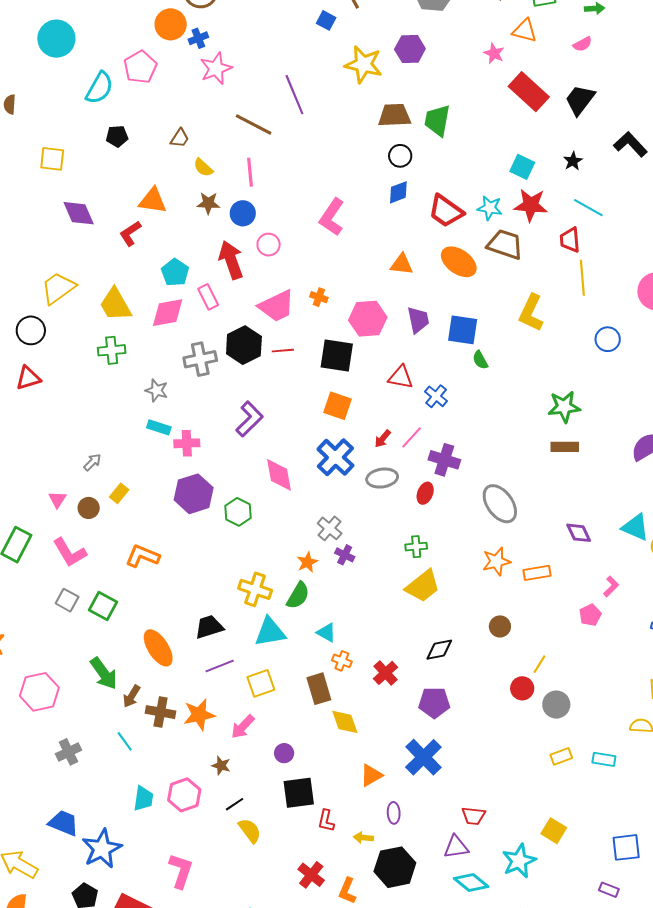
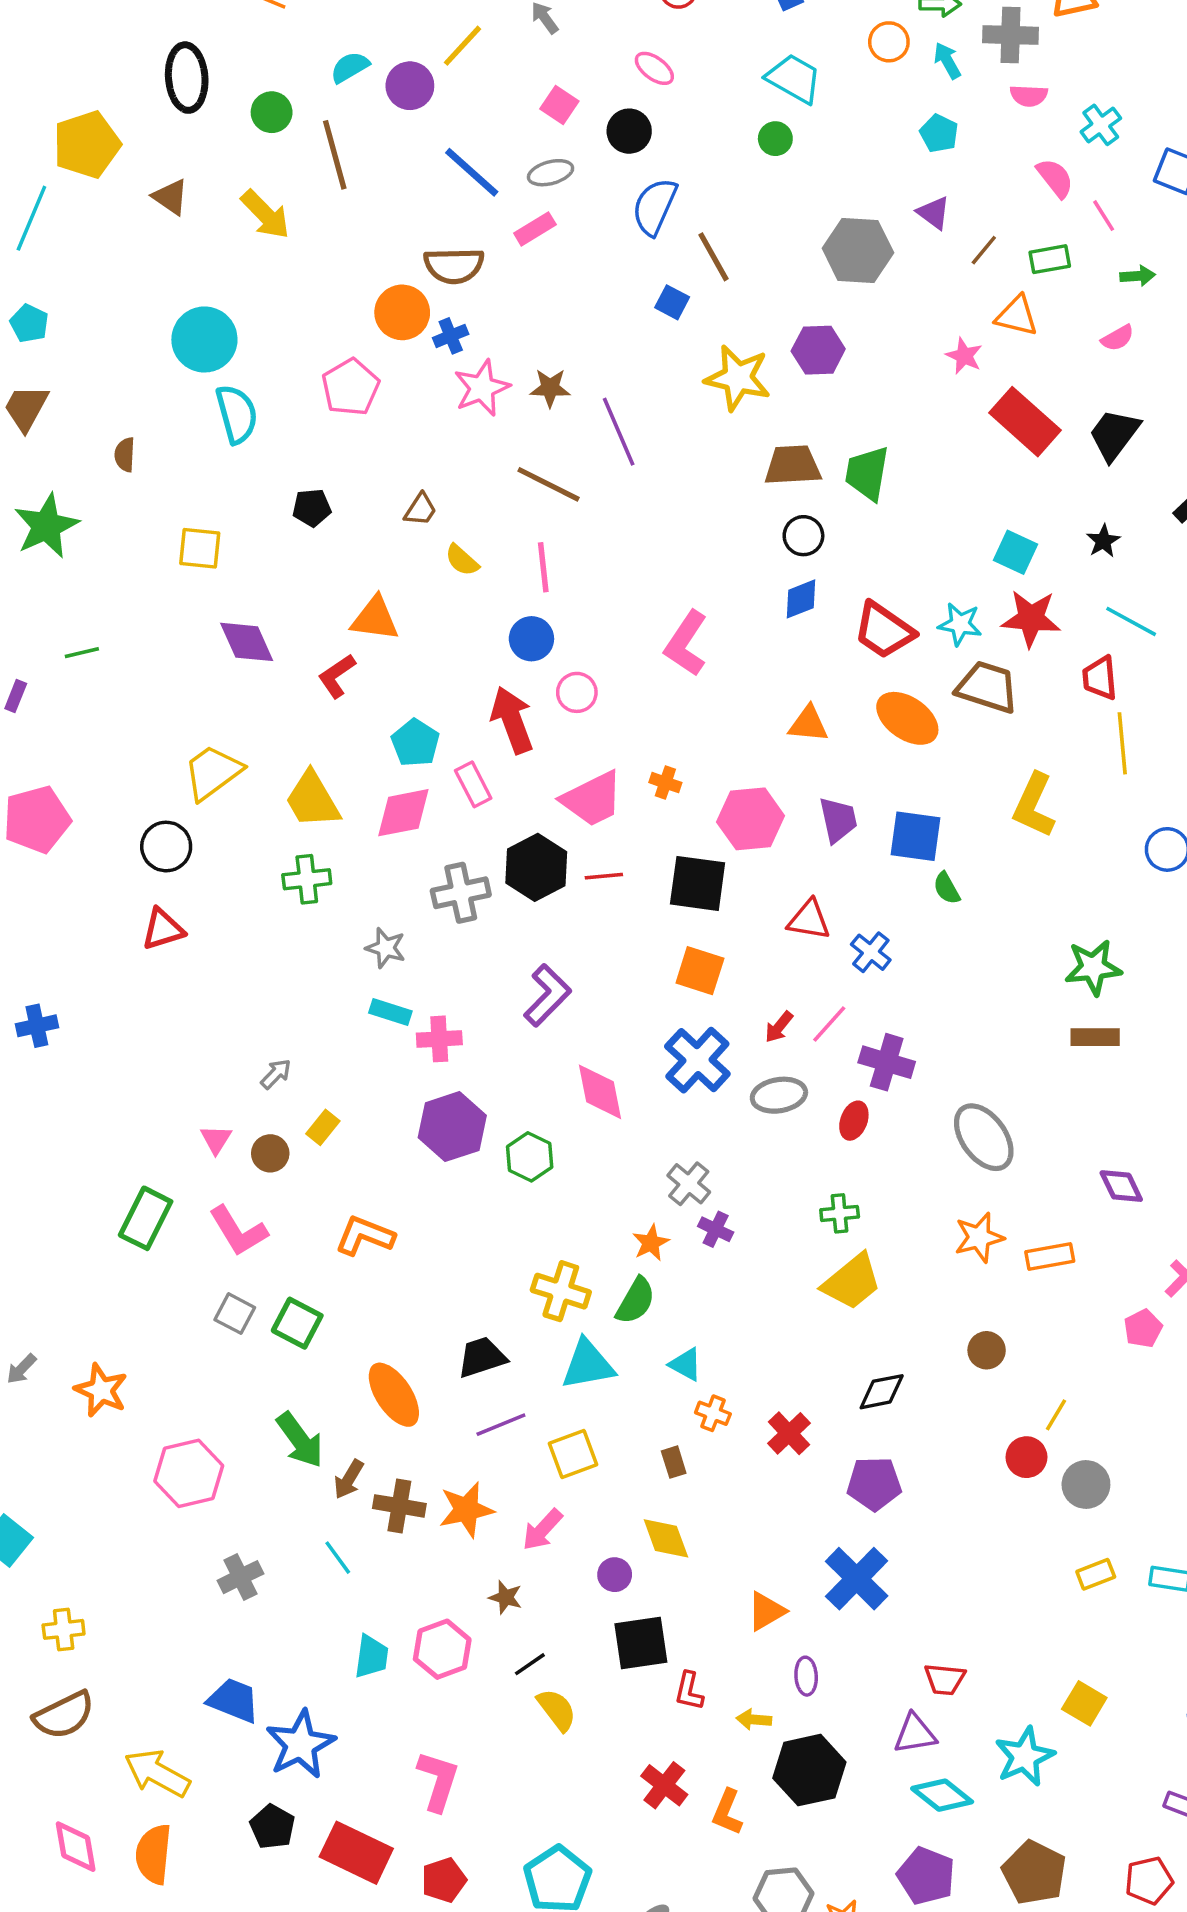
cyan semicircle: (99, 88) -> (237, 414), moved, turned -44
brown star: (208, 203) -> (550, 388), moved
brown rectangle: (319, 689) -> (674, 1462), size x0.6
yellow diamond: (345, 722) -> (666, 1538), moved

